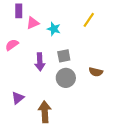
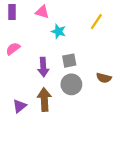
purple rectangle: (19, 11) -> (12, 12), moved
pink triangle: (33, 23) -> (42, 12), moved, turned 40
brown arrow: (45, 112) -> (44, 100), moved

